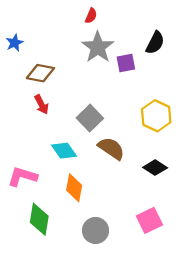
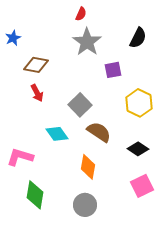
purple square: (126, 63) -> (113, 70), moved
orange diamond: (74, 188) -> (88, 167), moved
pink square: (149, 220) -> (142, 186), moved

